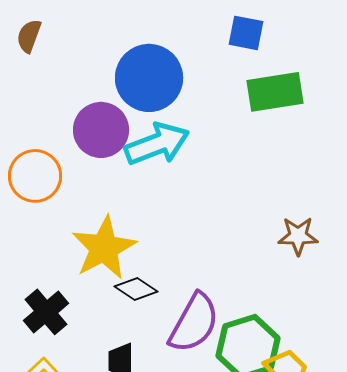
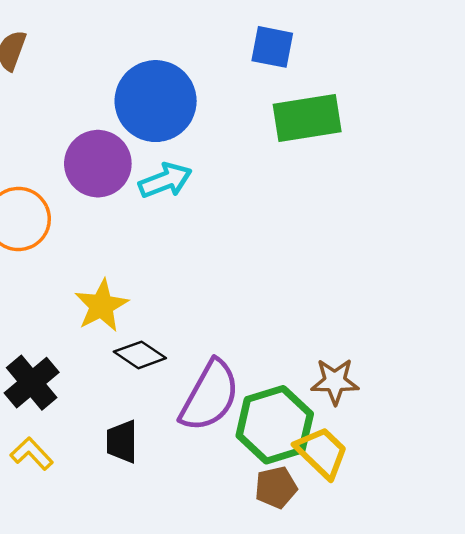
cyan arrow: (157, 144) -> (165, 180), size x0.7
brown star: (298, 236) -> (335, 381), moved
yellow star: (104, 248) -> (101, 306), size x0.7

